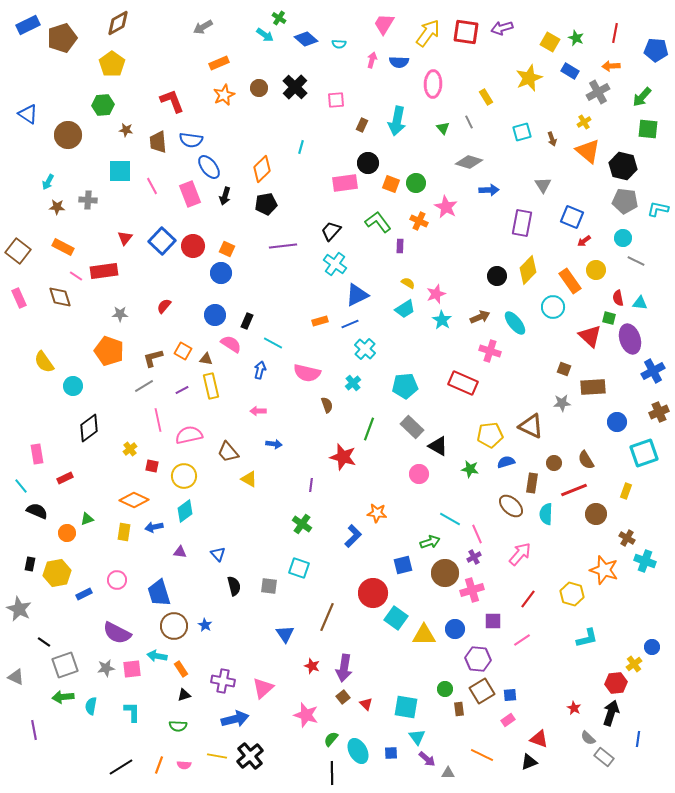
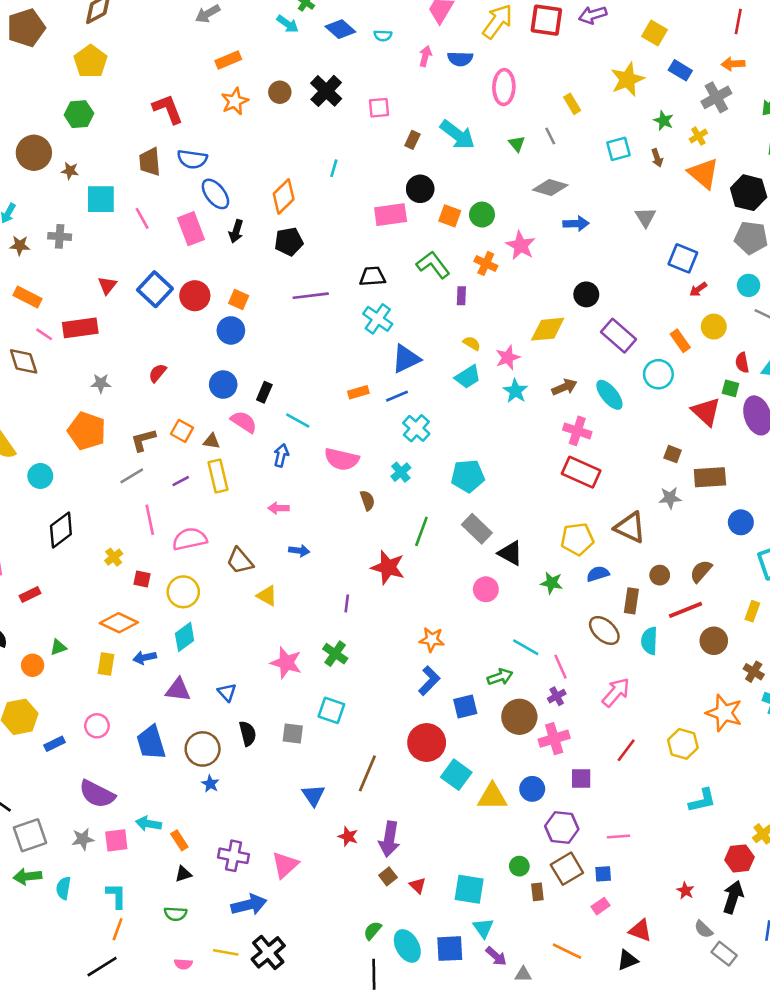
green star: (576, 38) -> (664, 121), moved
cyan arrow: (397, 121) -> (458, 135), turned -64
brown star: (126, 130) -> (70, 171), moved
purple rectangle: (522, 223) -> (618, 336), moved, turned -60
black trapezoid: (331, 231) -> (373, 276), turned 45
yellow diamond: (528, 270) -> (548, 329), moved, turned 40
black circle: (497, 276) -> (586, 294), moved
orange rectangle: (570, 281) -> (680, 341), size x0.7
red rectangle: (463, 383) -> (581, 472), moved
brown semicircle: (586, 460) -> (701, 571), turned 72
blue L-shape: (353, 536) -> (429, 681), moved
purple triangle: (180, 552) -> (178, 690), size x1.5
brown circle: (174, 626) -> (203, 749), moved
pink line: (522, 640) -> (618, 837), moved, turned 30
pink star: (306, 715) -> (286, 663), moved
blue square: (391, 753) -> (450, 949), size x1.6
orange line: (159, 765) -> (118, 929), moved

